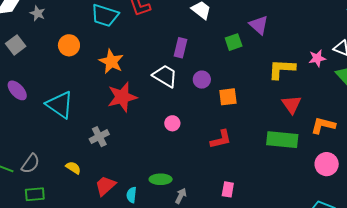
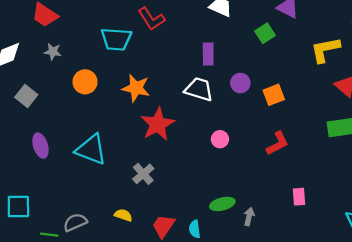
gray star: (38, 13) -> (53, 52), moved
purple ellipse: (17, 90) -> (40, 146), turned 40
gray semicircle: (30, 164) -> (75, 222), turned -135

